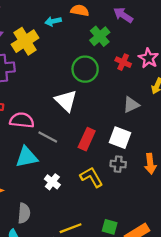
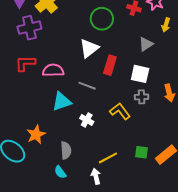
white triangle: (66, 101) -> (89, 48), turned 45
gray line: (48, 137) -> (87, 86), moved
red rectangle: (87, 139) -> (110, 65), moved

